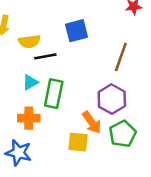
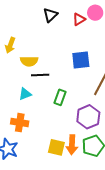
blue square: (77, 31) -> (81, 60), moved
green rectangle: (54, 94) -> (60, 97), moved, size x0.7
orange arrow: (92, 122) -> (72, 145), moved, turned 30

